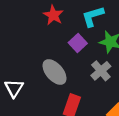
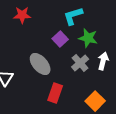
red star: (53, 15) -> (22, 15), moved, turned -30

